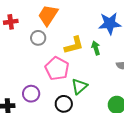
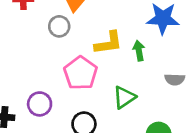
green triangle: (79, 86) -> (124, 97), moved

